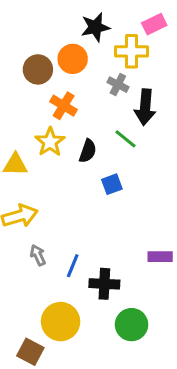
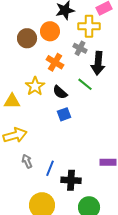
orange cross: (64, 106) -> (55, 62), moved
black semicircle: (88, 151) -> (60, 92), turned 112
blue square: (112, 184) -> (64, 114), moved

